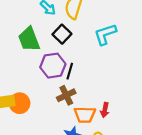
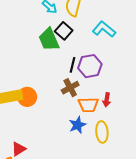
cyan L-shape: (105, 34) -> (104, 29), turned 60
green trapezoid: (29, 39) -> (49, 39), moved
purple hexagon: (53, 66) -> (90, 66), moved

